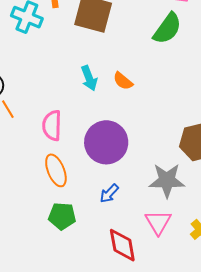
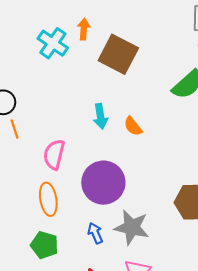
gray star: (167, 180) -> (132, 227), moved
blue arrow: (109, 193) -> (95, 233), turned 100

